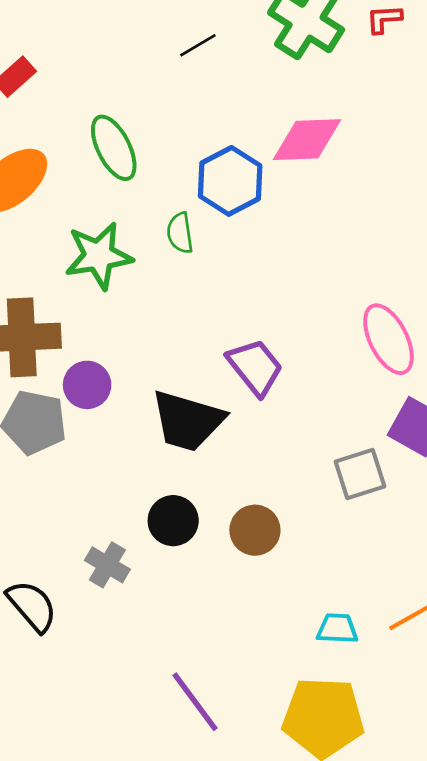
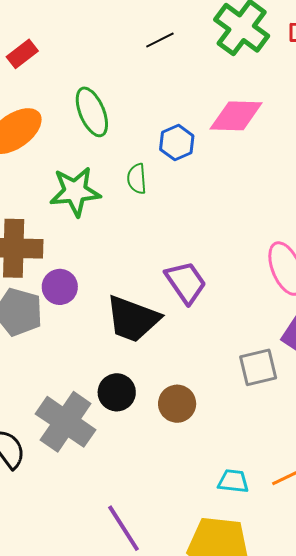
blue hexagon: (230, 181) -> (177, 143), size x0.7
gray cross: (107, 565) -> (66, 422), size x1.8

